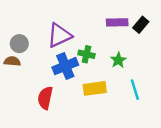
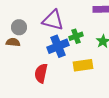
purple triangle: (59, 35) -> (53, 20), turned 40
green cross: (87, 54) -> (76, 36), turned -32

